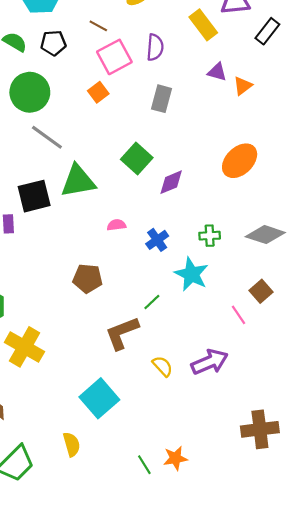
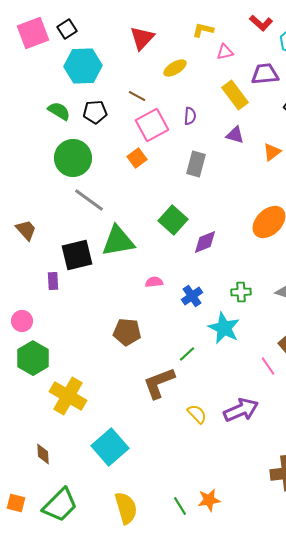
purple semicircle: (155, 47) -> (190, 116), size x0.7
purple triangle: (217, 72) -> (235, 135), moved
cyan square: (99, 398) -> (110, 447), moved
yellow semicircle: (72, 444) -> (126, 508), moved, size x1.4

